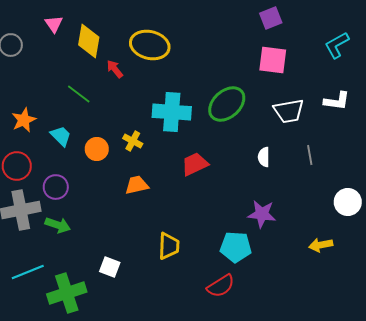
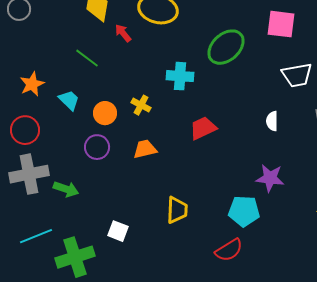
green ellipse: (227, 104) -> (226, 47), moved
cyan cross: (172, 112) -> (180, 76), size x0.7
purple circle: (56, 187) -> (97, 147), moved

